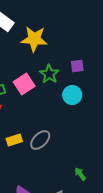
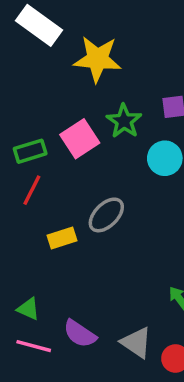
gray ellipse: (40, 140) -> (106, 215), moved

